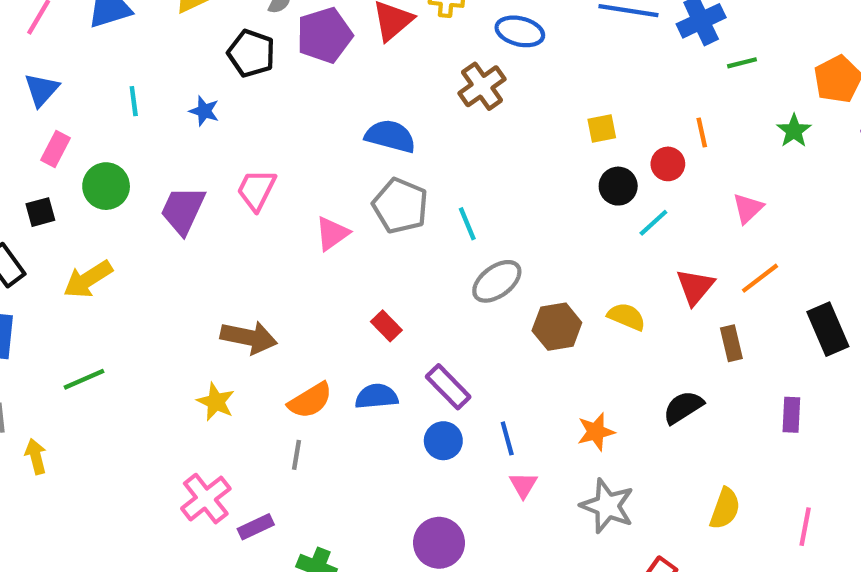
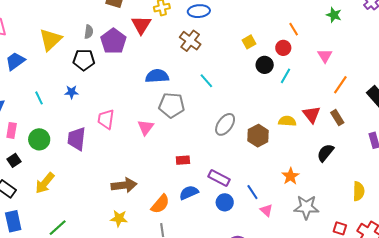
cyan line: (467, 224) -> (206, 81), moved
red triangle: (695, 287) -> (312, 114), moved
red rectangle: (386, 326) -> (183, 160), turned -32

